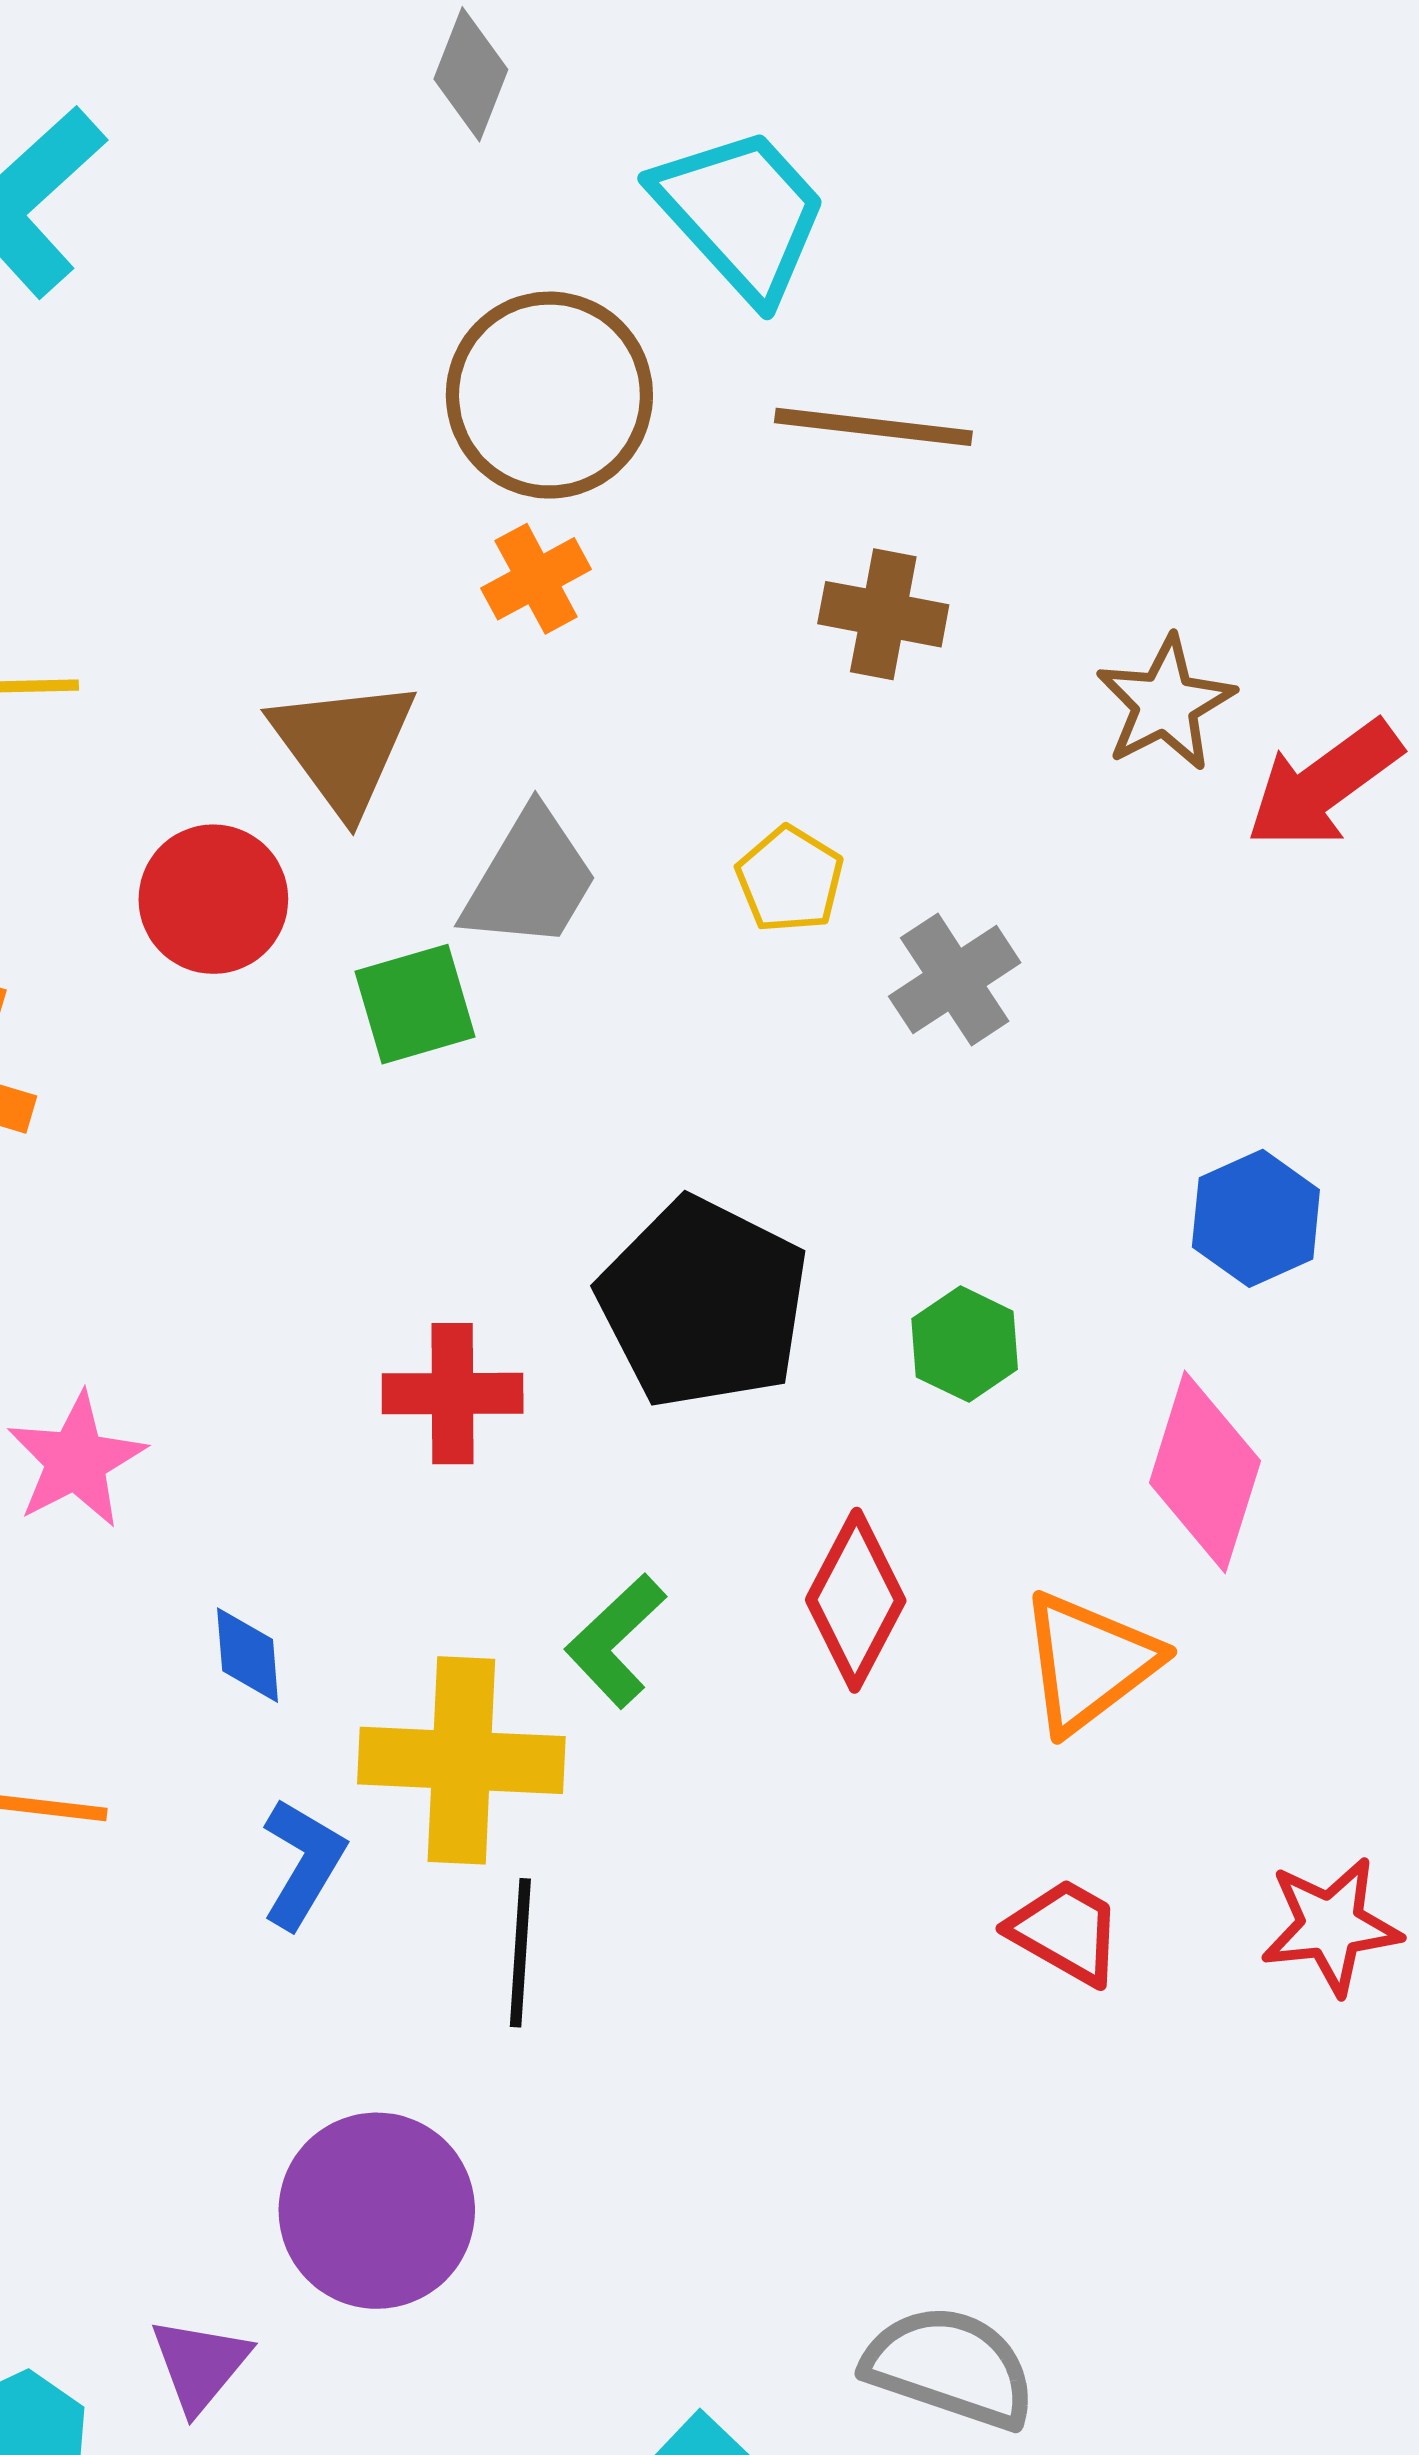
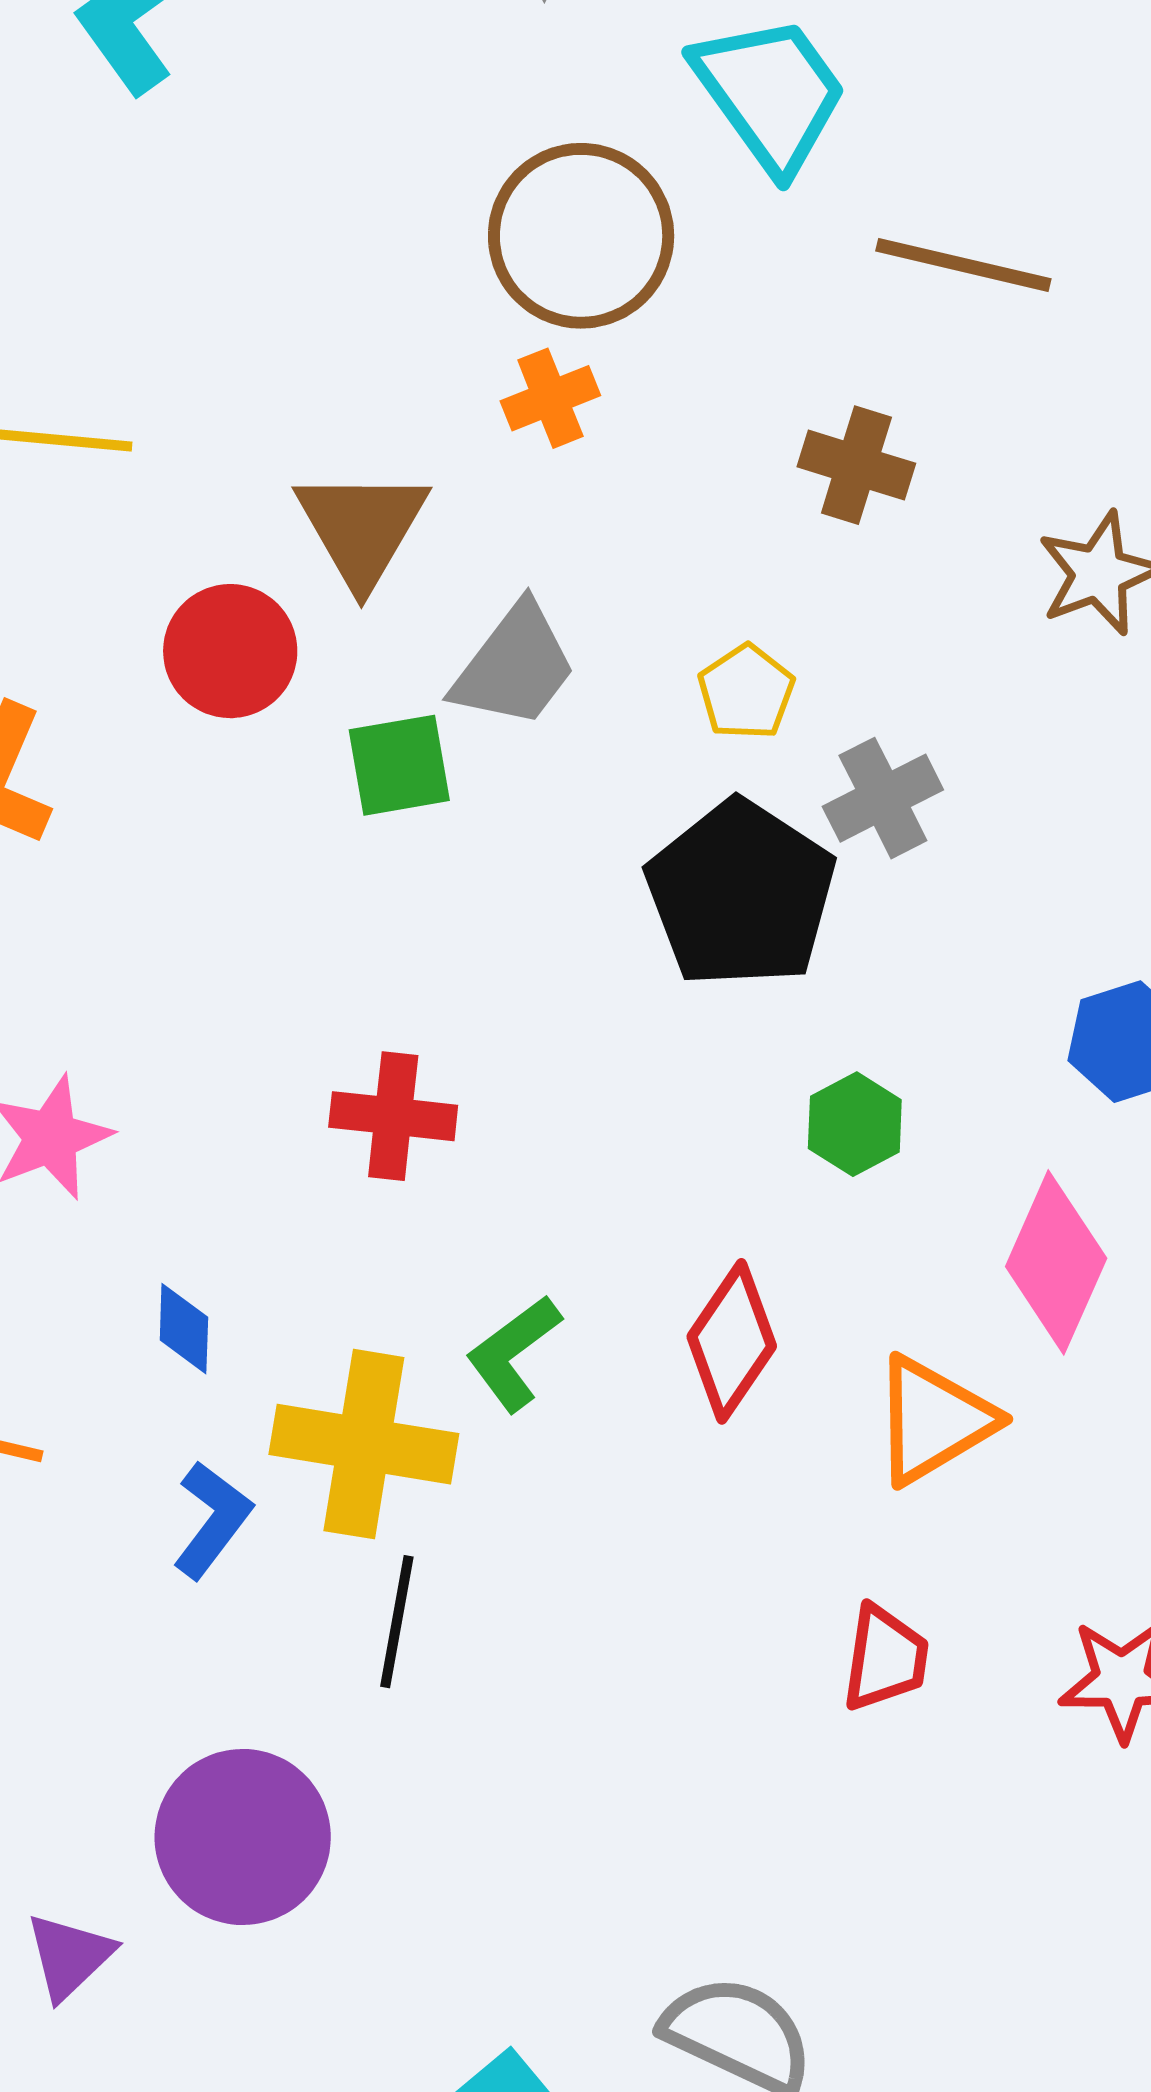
brown line: (873, 427) -> (963, 265), moved
black pentagon: (703, 1303) -> (741, 894), moved
red trapezoid: (1066, 1932) -> (885, 1658), turned 62

